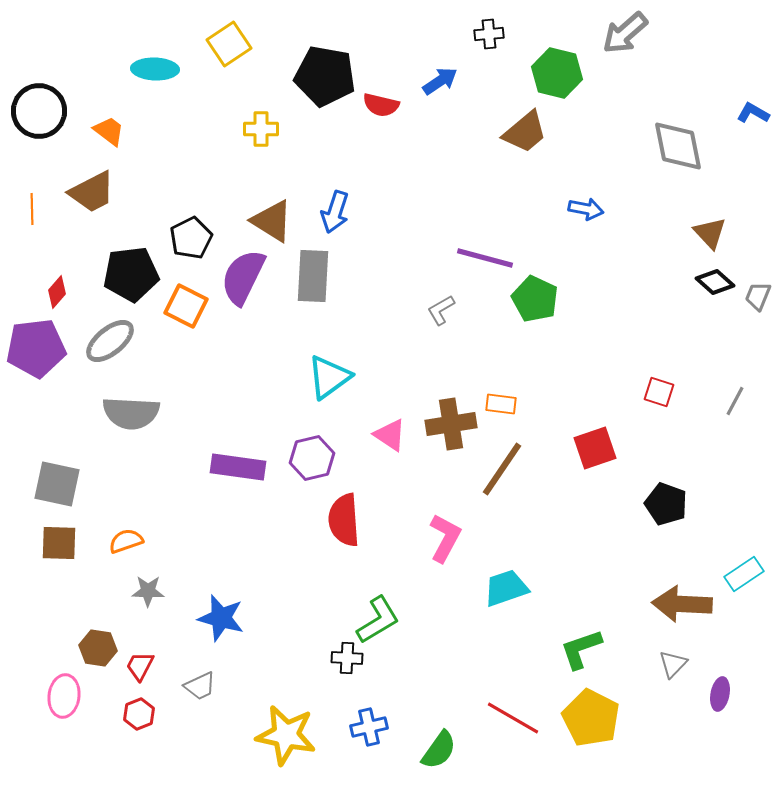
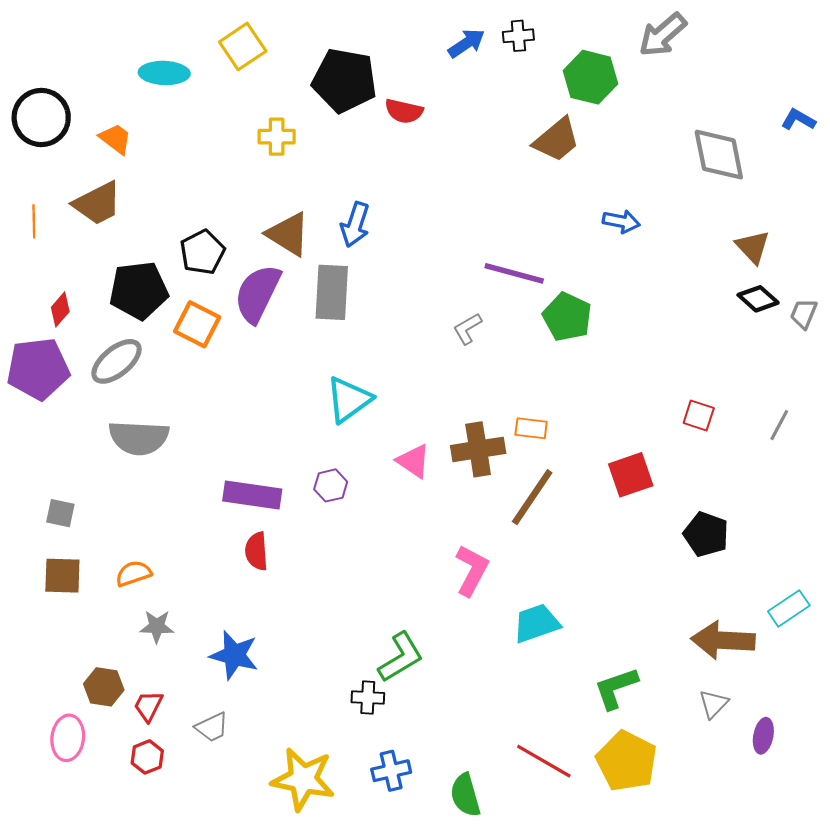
blue arrow: (440, 81) -> (466, 43), moved
purple hexagon: (312, 458) -> (331, 485), size x0.7
gray square: (57, 484) -> (60, 513), size x0.6
red semicircle: (344, 520) -> (256, 551), moved, size x0.7
green semicircle: (439, 750) -> (465, 795), turned 129

